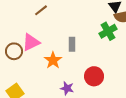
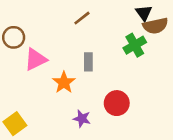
brown line: (41, 10) -> (82, 18), moved
brown circle: (14, 51) -> (14, 37), moved

